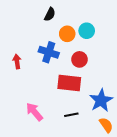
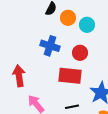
orange circle: (67, 34) -> (68, 18), moved
red arrow: (17, 61) -> (19, 76), moved, size x1.5

